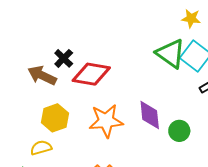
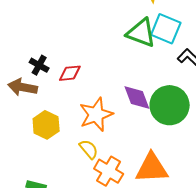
red diamond: (91, 74) -> (70, 73), size x0.6
green circle: (179, 131) -> (170, 105), size x1.8
yellow semicircle: (41, 148) -> (89, 149), moved, turned 80

